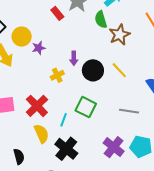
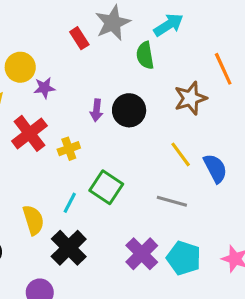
brown star: (120, 35) -> (190, 98), moved
black circle: (93, 70) -> (129, 110), moved
yellow line: (119, 70) -> (181, 154), moved
yellow cross: (57, 75) -> (69, 149), moved
red cross: (37, 106) -> (29, 133), moved

